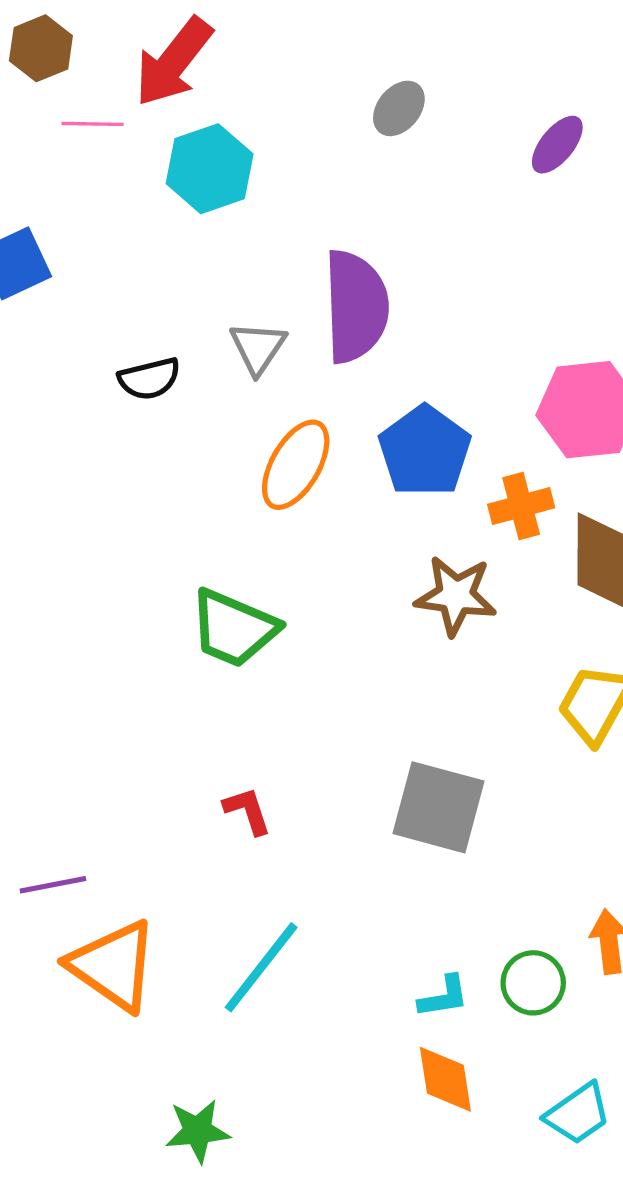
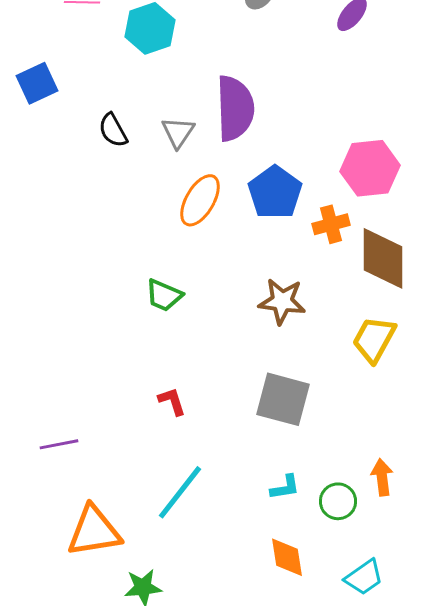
black semicircle: (149, 379) -> (113, 130), moved, turned 75
brown star: (456, 596) -> (282, 301), moved
green trapezoid: (234, 628) -> (164, 295), size x0.7
orange triangle: (113, 966) -> (94, 531), moved, turned -44
cyan L-shape: (444, 997) -> (285, 487), moved

